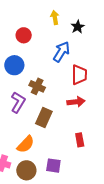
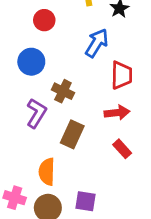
red rectangle: (80, 140) -> (122, 149), moved, turned -32
orange semicircle: (26, 144) -> (47, 172), turned 138

